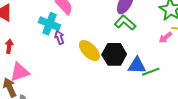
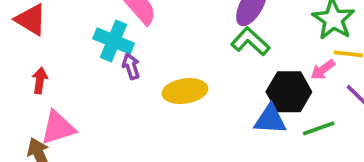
yellow ellipse: (89, 51) -> (185, 91), turned -55
black hexagon: (114, 54) -> (289, 92), moved
green line: (151, 72) -> (319, 128), moved

